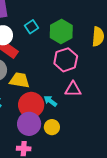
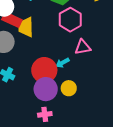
yellow trapezoid: (19, 80) -> (26, 27), moved, turned -90
cyan arrow: (50, 101) -> (63, 63), turned -56

